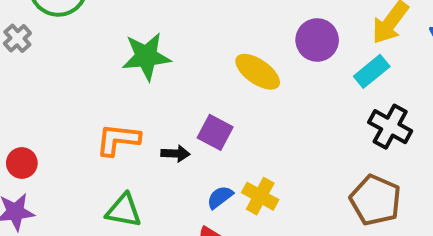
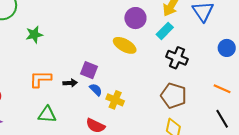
green star: (146, 56) -> (34, 35), moved, size x0.7
yellow ellipse: (258, 72) -> (125, 45), moved
blue semicircle: (220, 197) -> (96, 90), moved, turned 88

